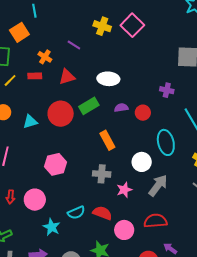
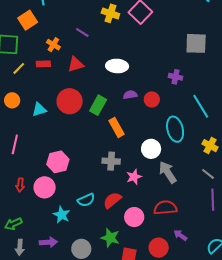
green rectangle: (89, 106) -> (98, 105), moved, turned -30
pink hexagon: (55, 164) -> (58, 162), moved
gray arrow: (158, 185) -> (168, 172), turned -70
red semicircle: (102, 213) -> (112, 200), turned -60

